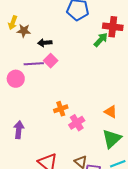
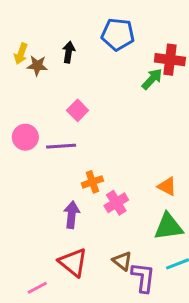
black arrow: (45, 43) -> (69, 52), moved, turned 104
purple line: (34, 64) -> (61, 146), moved
purple arrow: (19, 130) -> (72, 215), moved
green triangle: (112, 139) -> (168, 227), turned 35

